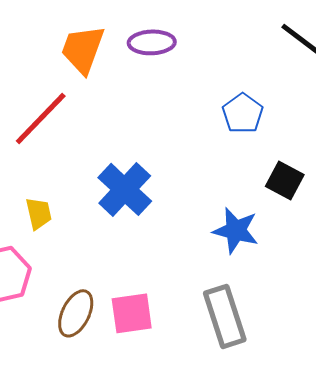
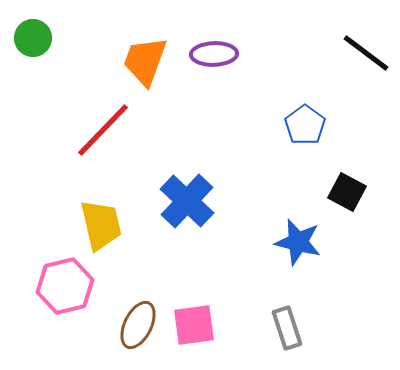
yellow trapezoid: (39, 213) -> (101, 225), size x1.6
gray rectangle: (225, 316) -> (287, 328), size x0.7

